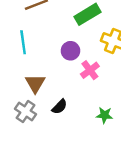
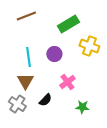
cyan line: (23, 42) -> (28, 57), moved
pink cross: (90, 70) -> (67, 82), moved

